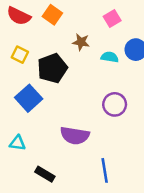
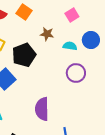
purple circle: (115, 104) -> (76, 73), moved
purple semicircle: (75, 136) -> (42, 109), turned 80

